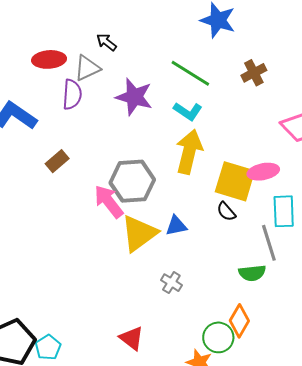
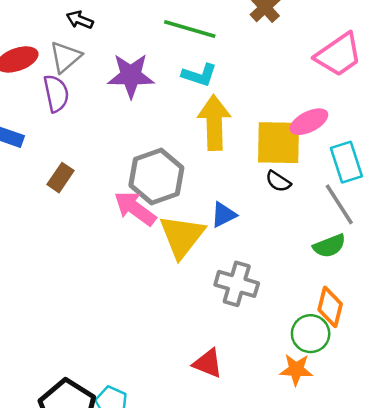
gray cross: (171, 283) -> (237, 284), size x1.6

